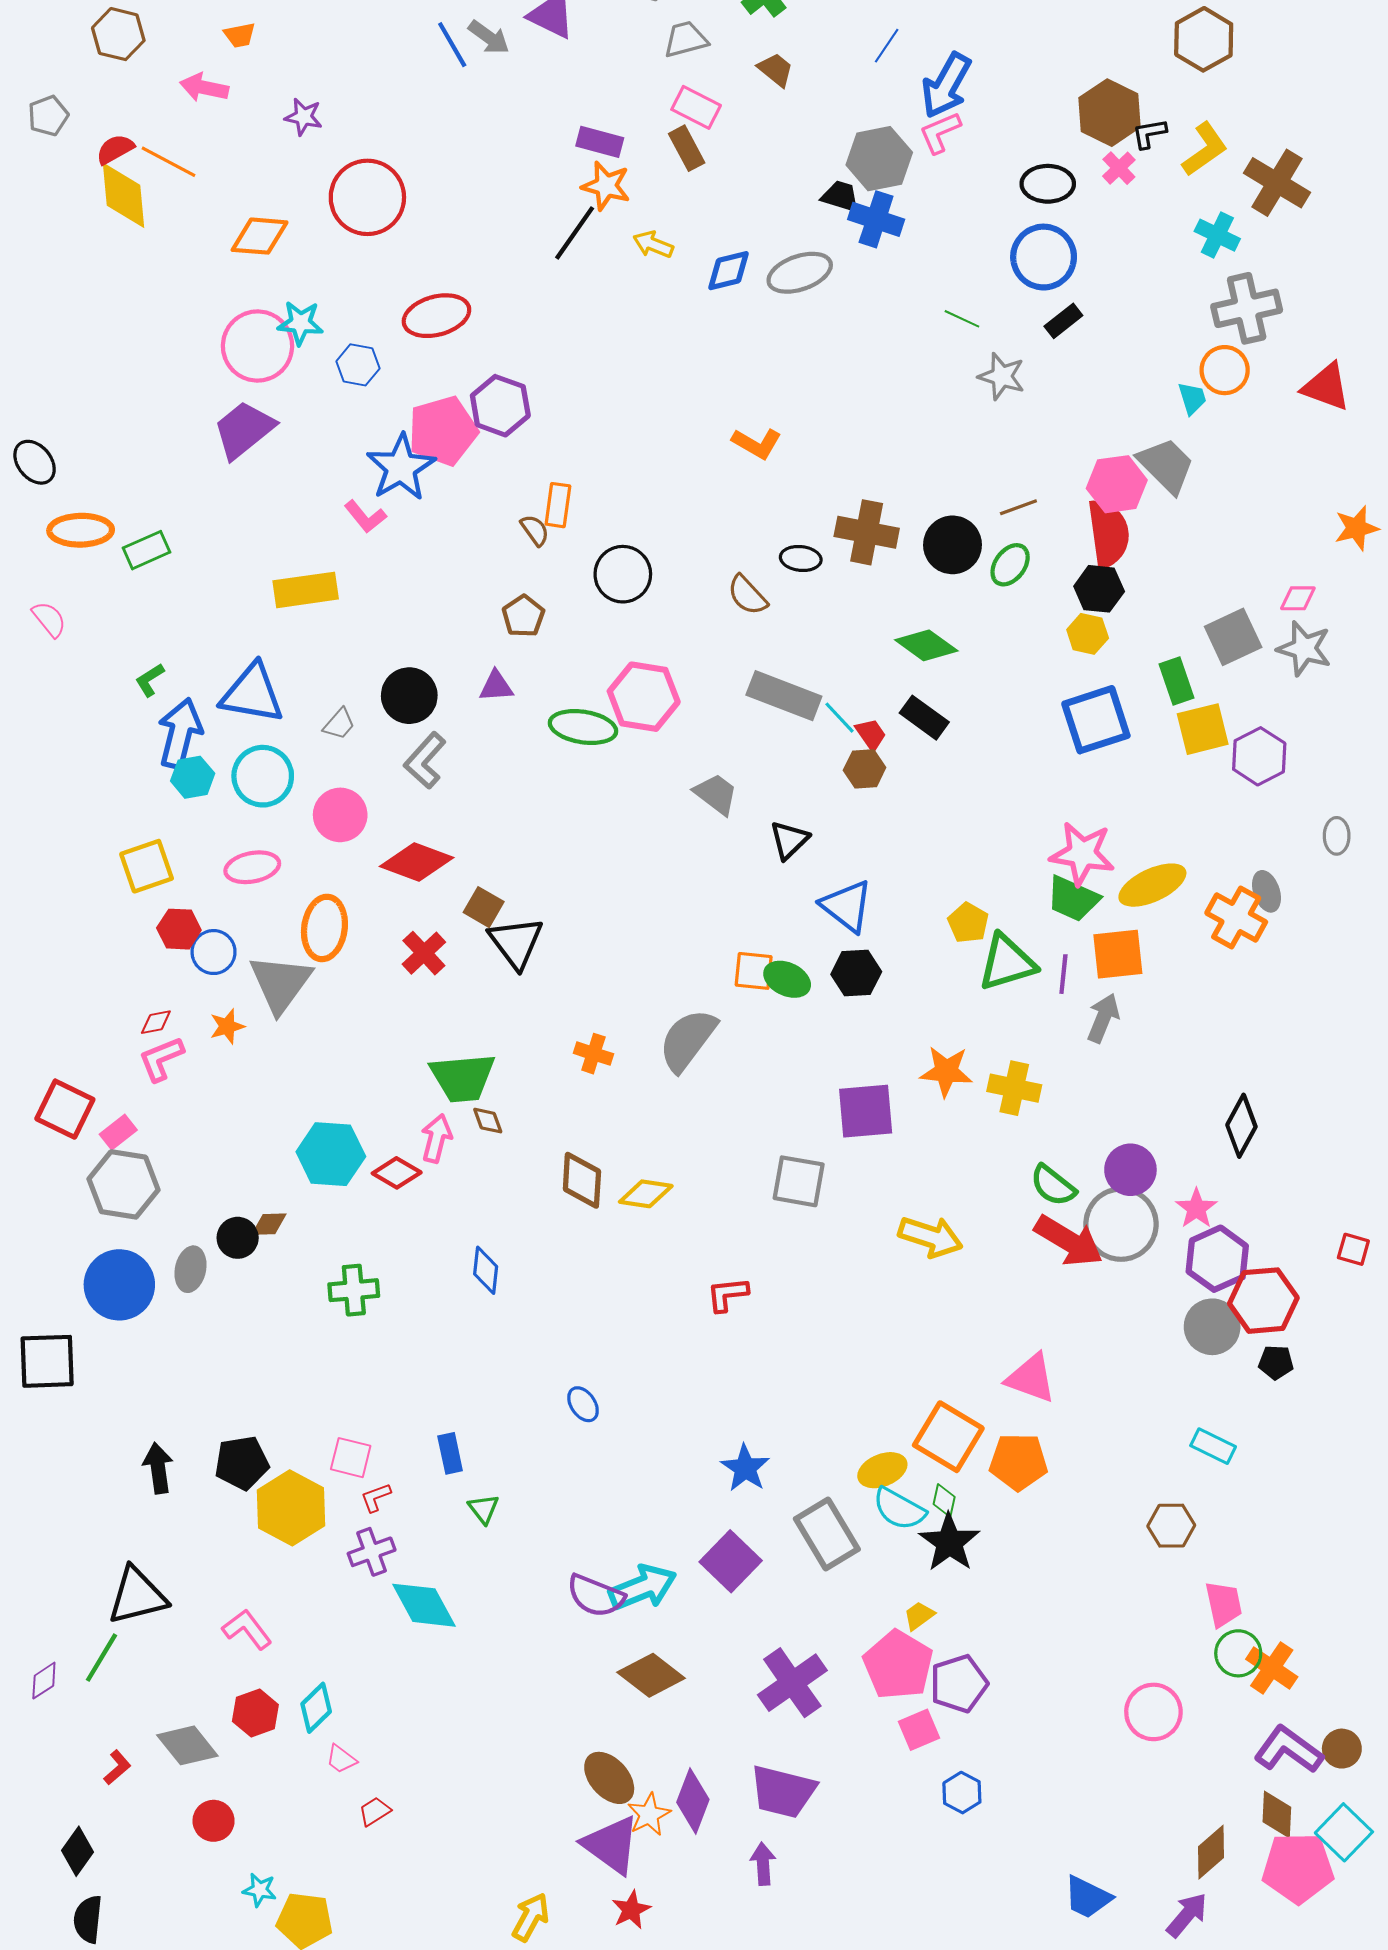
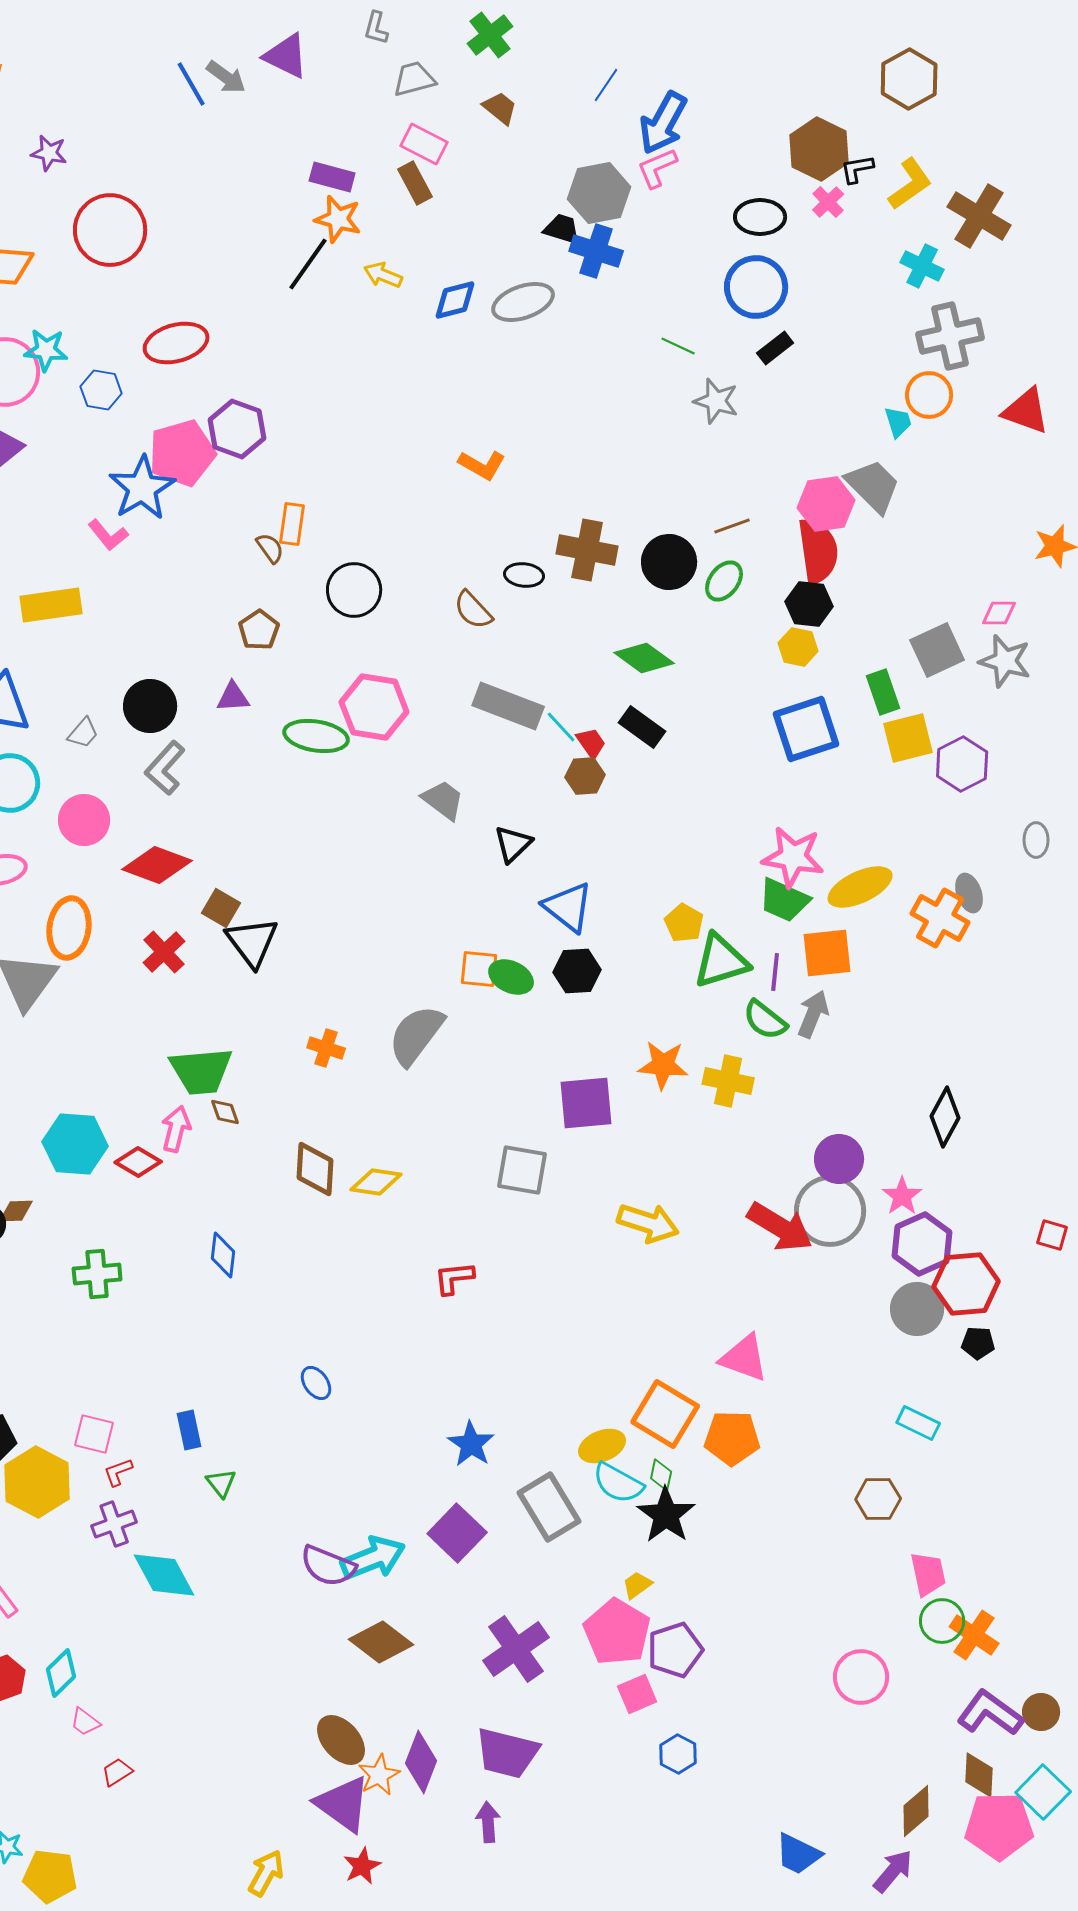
green semicircle: (1053, 1185) -> (765, 1020), moved

